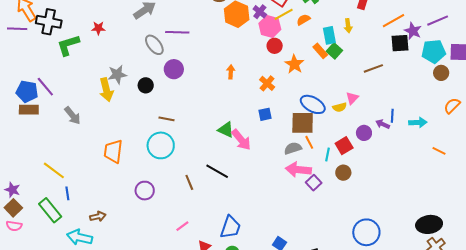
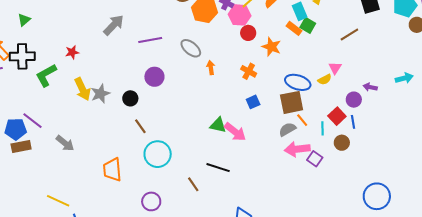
gray ellipse: (154, 45) -> (191, 48), moved
yellow arrow: (106, 90) -> (83, 89), moved
blue line: (392, 116) -> (353, 122), moved
brown line: (166, 119) -> (140, 126), moved, turned 56

